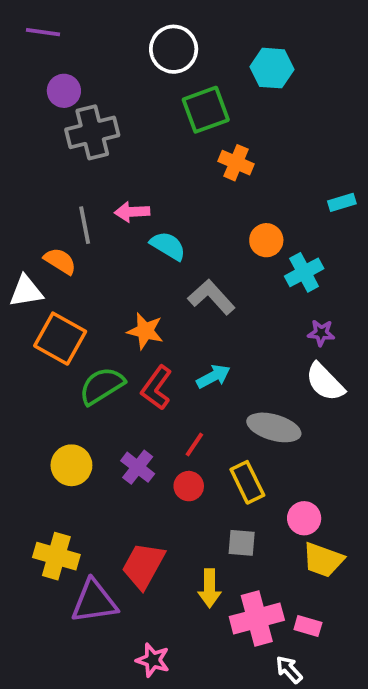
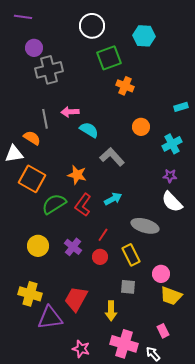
cyan cross: (304, 272) -> (172, 144), moved
pink cross: (257, 618) -> (124, 344), moved, turned 32
pink rectangle: (308, 626) -> (163, 331), turned 48

